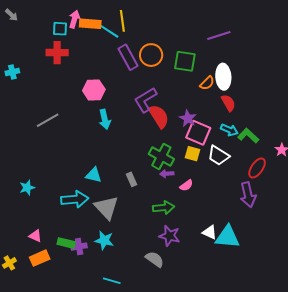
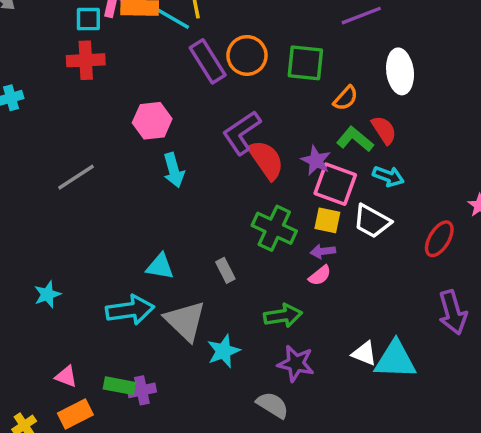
white ellipse: (223, 77) -> (400, 71), moved
green L-shape: (248, 136) -> (355, 139), moved
purple arrow: (167, 174) -> (323, 251), moved
purple arrow: (248, 195) -> (453, 312), moved
cyan star: (104, 240) -> (223, 351), moved, turned -30

